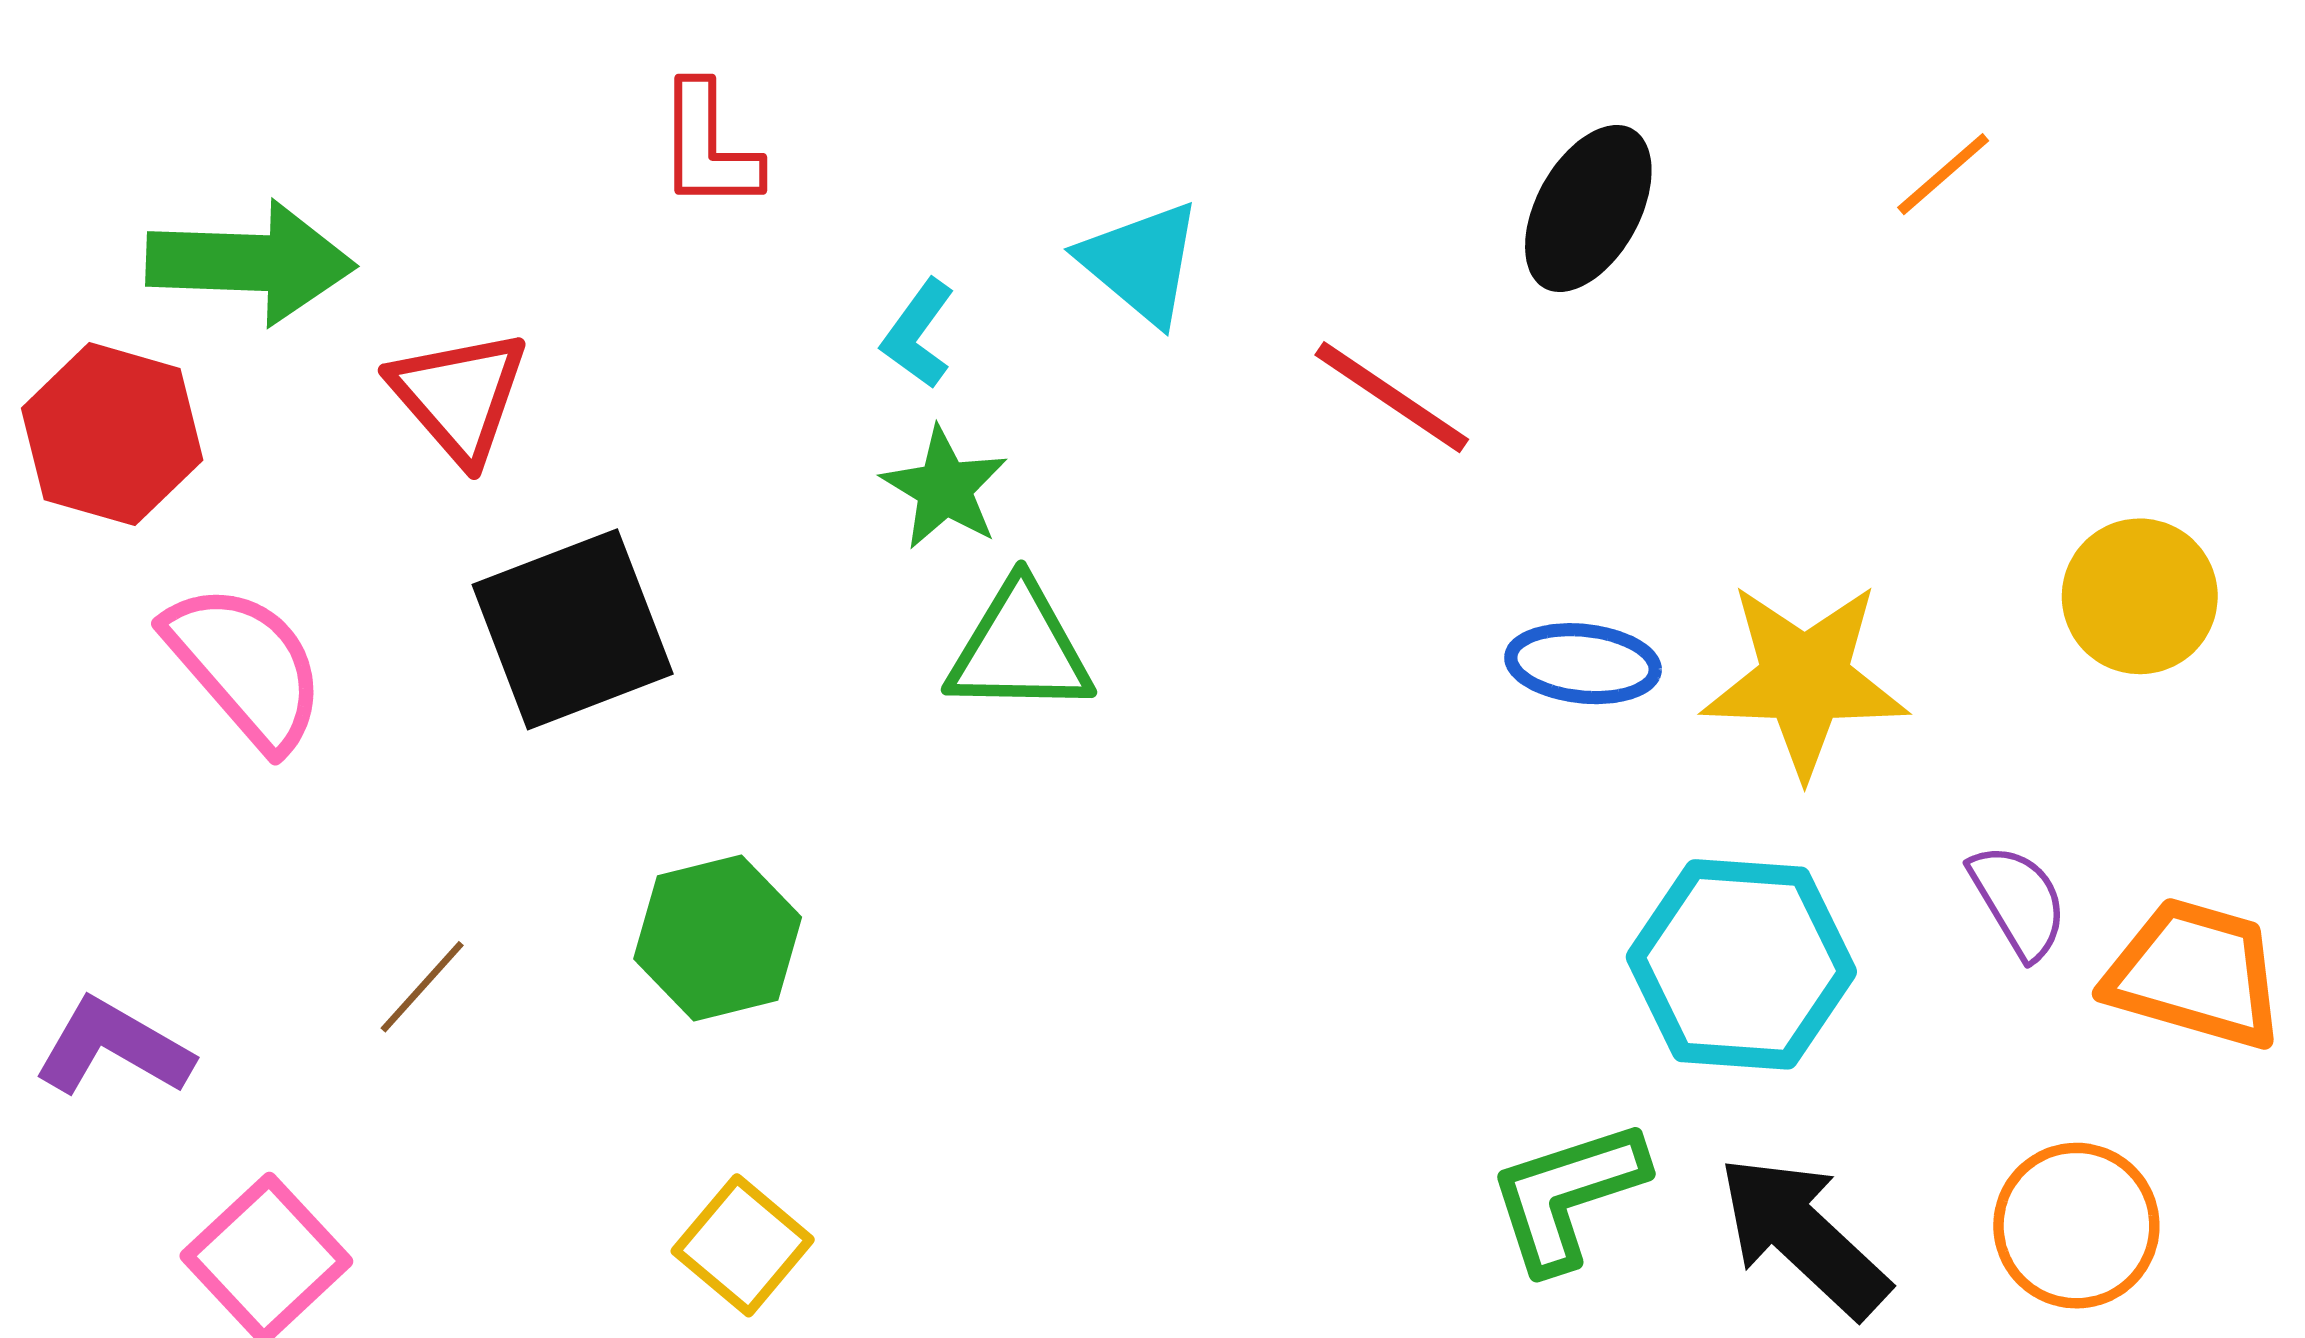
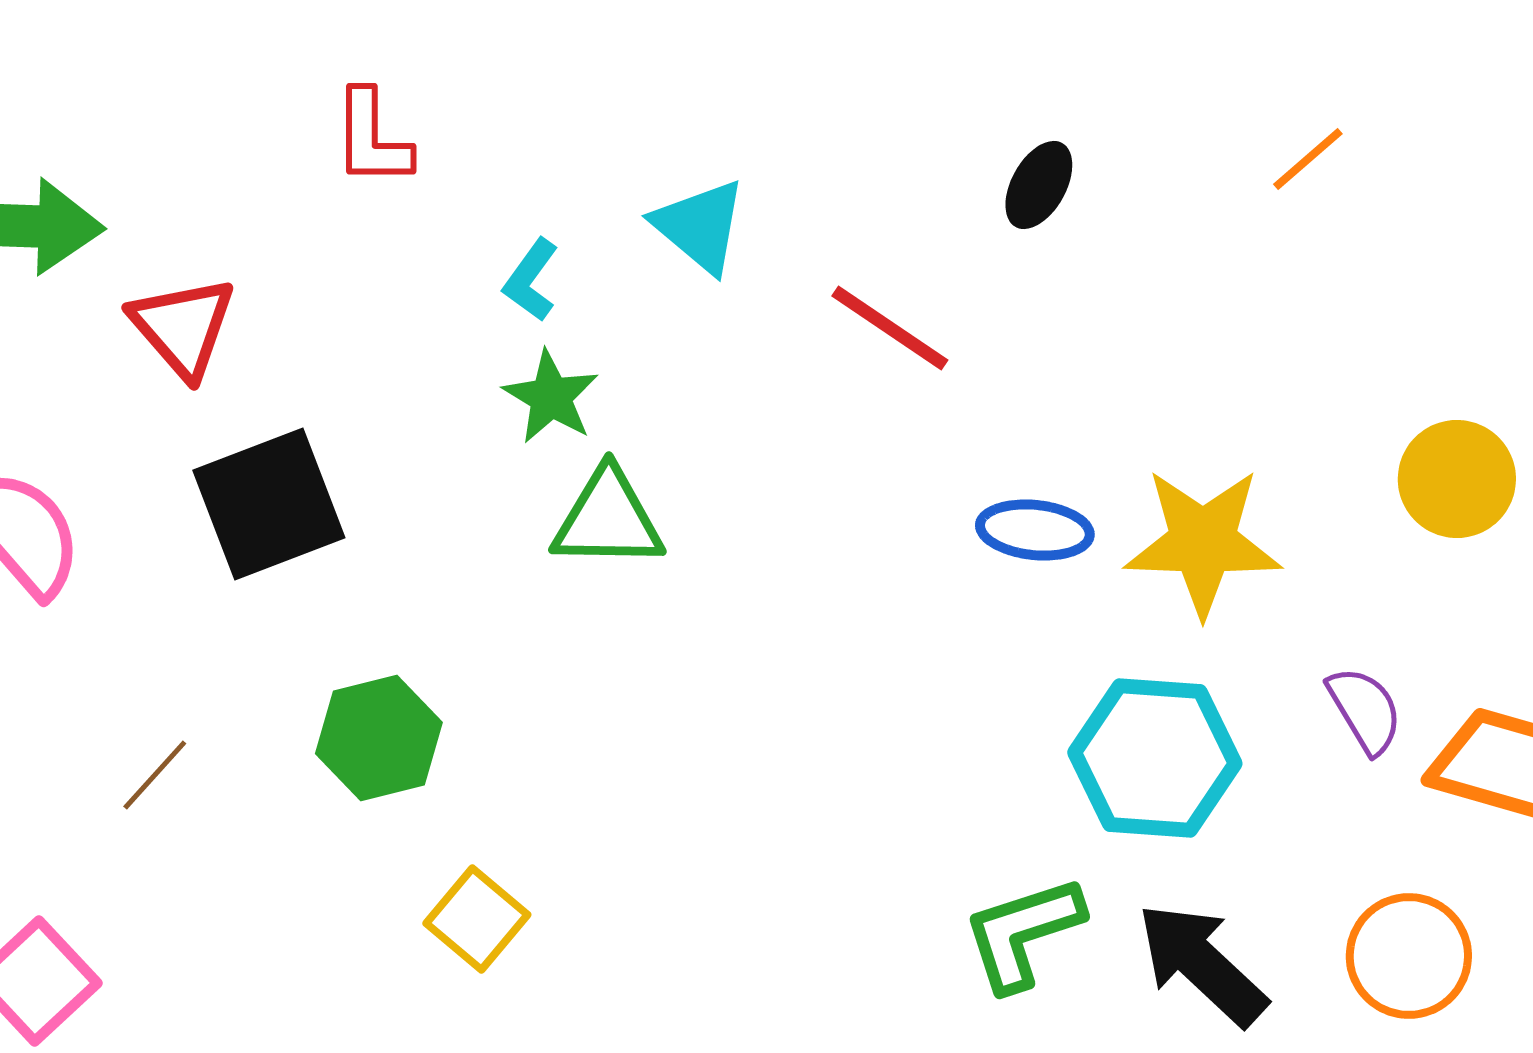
black ellipse: (1588, 208) -> (1039, 185), size x0.7
yellow square: (743, 1245) -> (477, 919), moved

